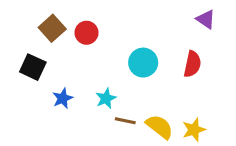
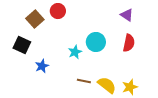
purple triangle: (206, 19) -> (127, 15), moved
red circle: (86, 33) -> (58, 11), moved
cyan star: (106, 98) -> (75, 52), moved

